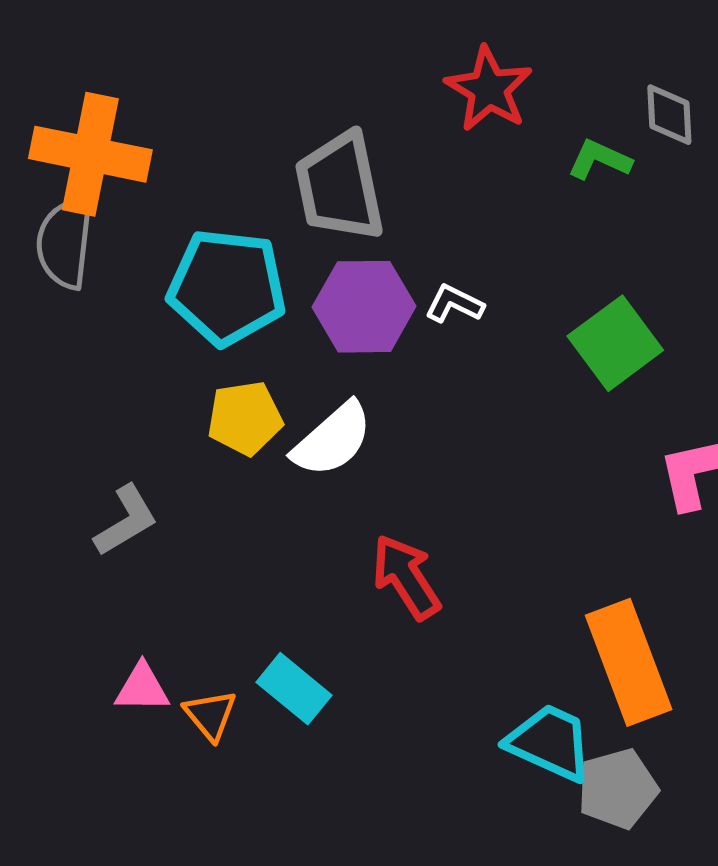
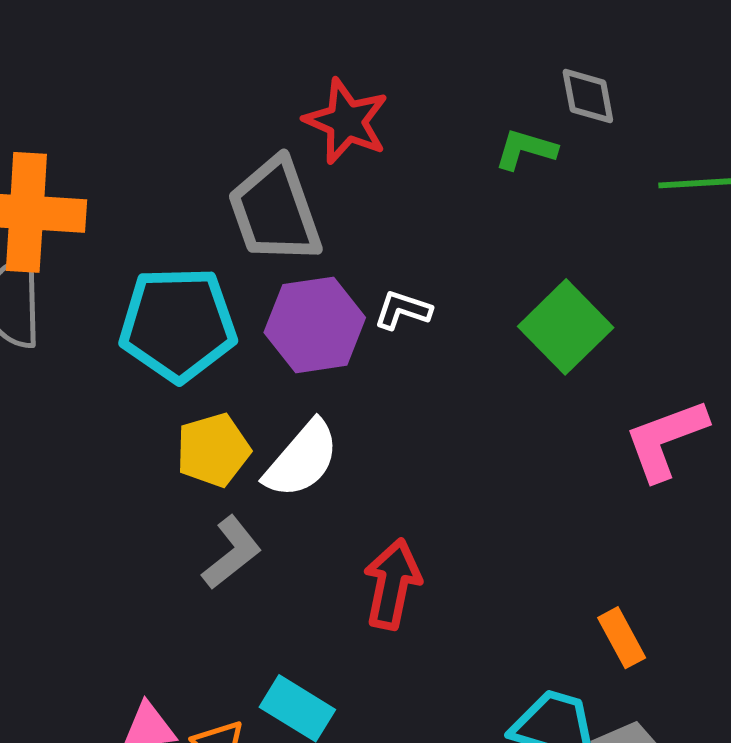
red star: (489, 89) -> (346, 121), moved
gray L-shape: (126, 521) -> (232, 553), moved
red arrow: (406, 577) -> (392, 584), turned 52
orange rectangle: (629, 662) -> (622, 638), size x0.5

